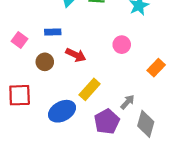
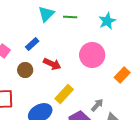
blue rectangle: (53, 32) -> (32, 44), turned -40
pink circle: (122, 45) -> (92, 55), size x1.6

